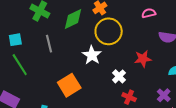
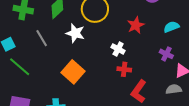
white star: (92, 55) -> (75, 33), moved
red cross: (129, 97) -> (124, 69), moved

